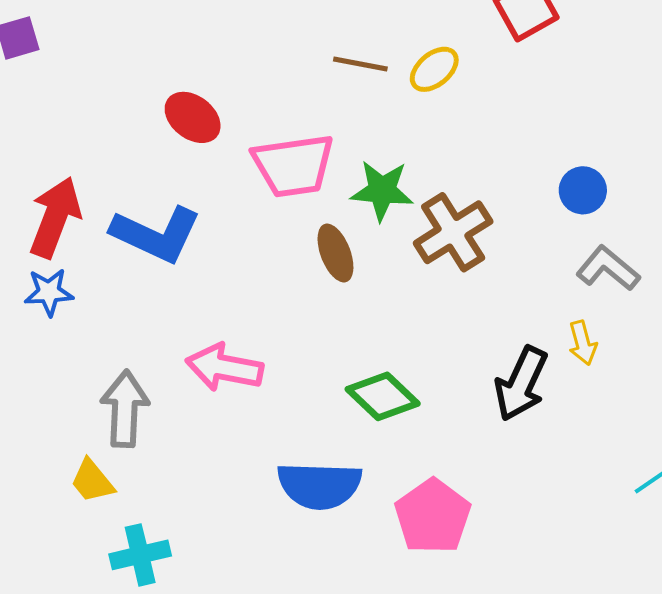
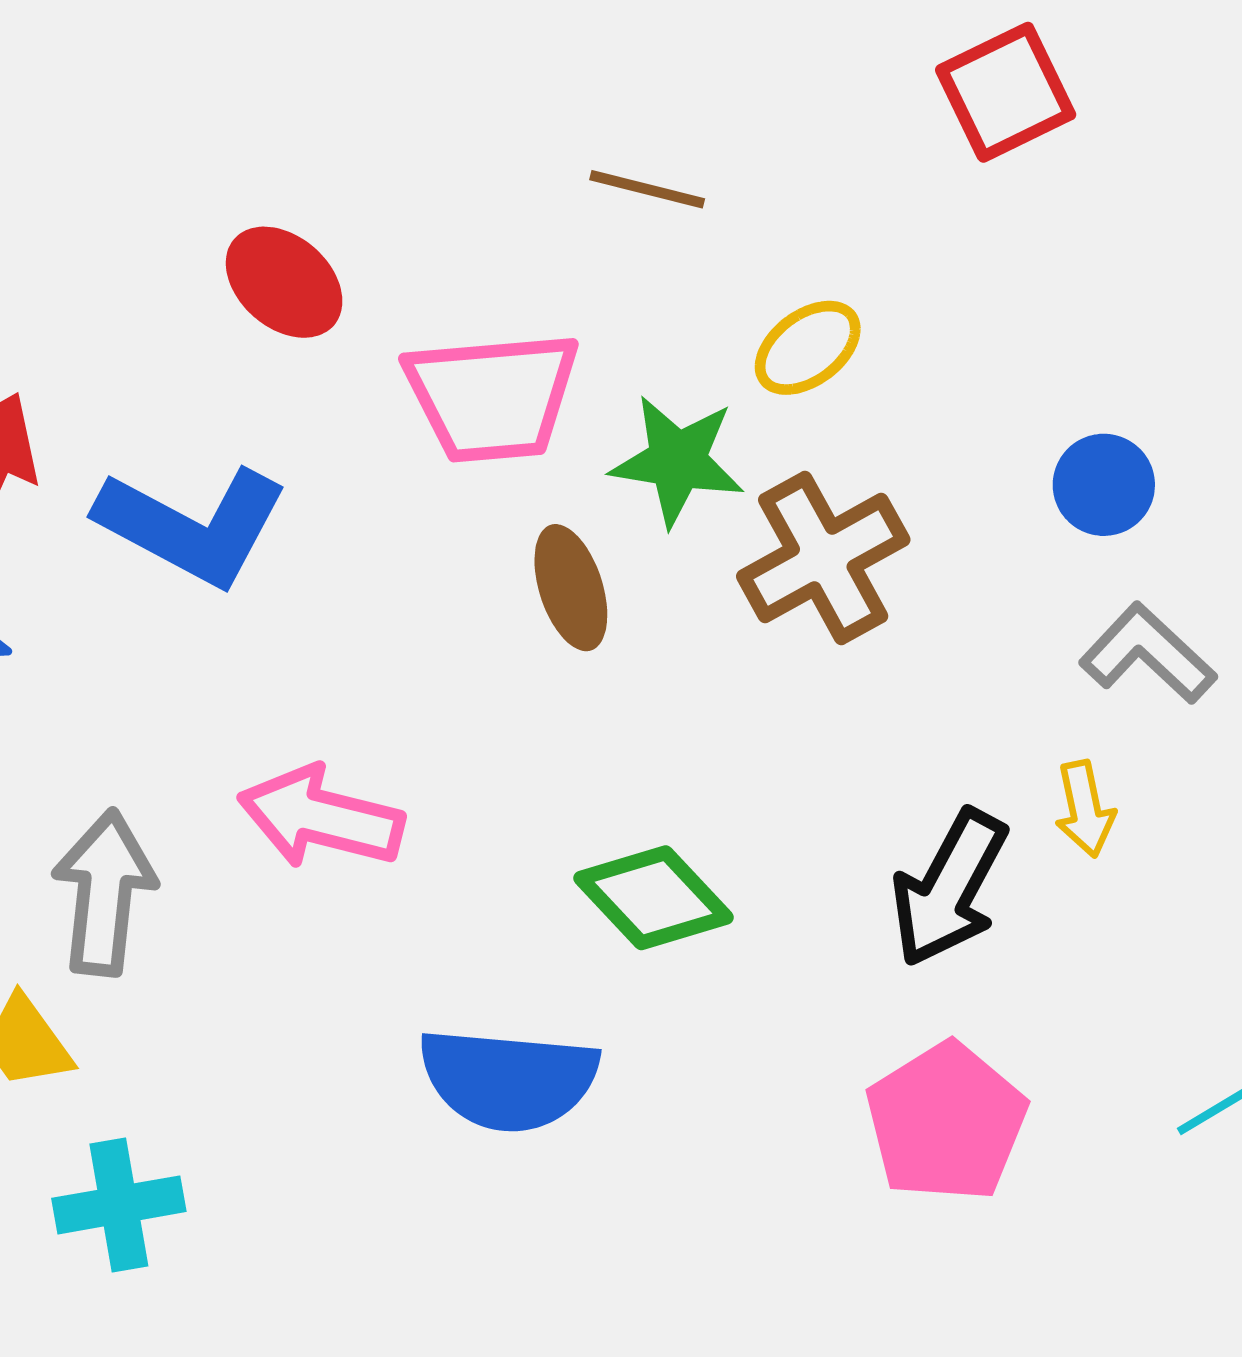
yellow ellipse: (434, 69) -> (808, 348), moved
pink pentagon: (433, 516) -> (946, 1122), moved

